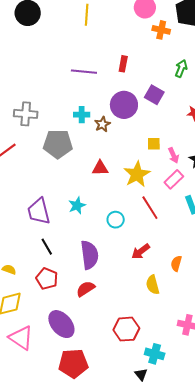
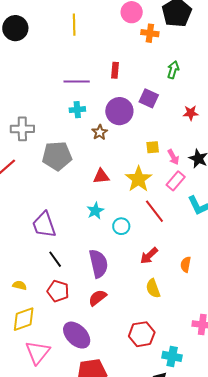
cyan cross: (82, 115) -> (77, 110), moved
cyan star: (77, 205) -> (95, 211), moved
yellow semicircle: (153, 285) -> (153, 288), moved
pink triangle: (21, 338) -> (38, 352), turned 40

